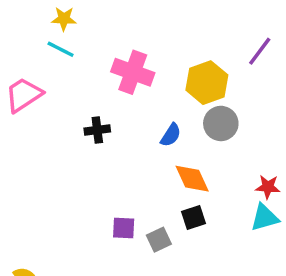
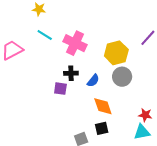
cyan line: (61, 49) -> (45, 35), moved
black cross: (97, 130) -> (71, 73), moved
purple square: (124, 228) -> (60, 89), moved

